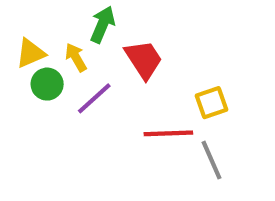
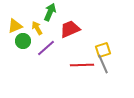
red trapezoid: (144, 59) -> (70, 29), turned -80
gray line: (211, 160) -> (103, 64), moved

